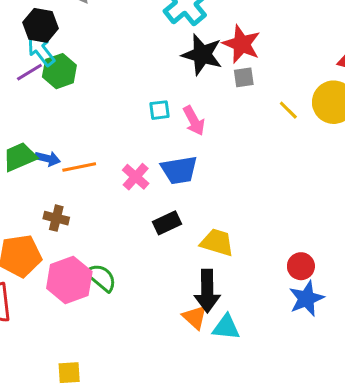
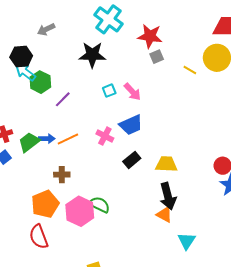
black star: (202, 55) -> (92, 55), moved
purple line: (29, 72) -> (63, 99), moved
cyan triangle: (226, 327) -> (187, 241), moved, turned -48

